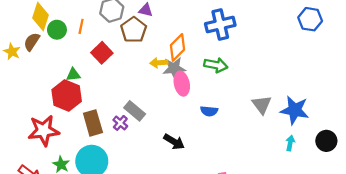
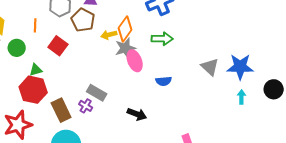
green circle: (57, 30) -> (17, 48), moved
yellow arrow: (159, 63) -> (109, 35), moved

